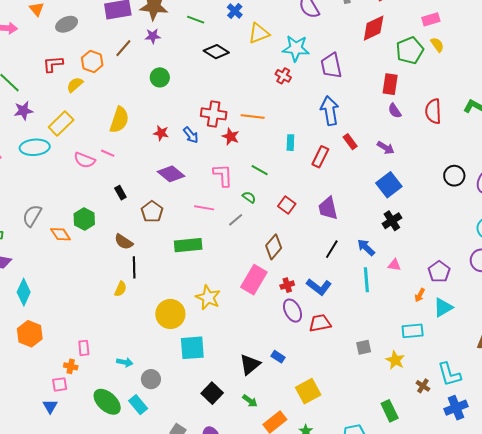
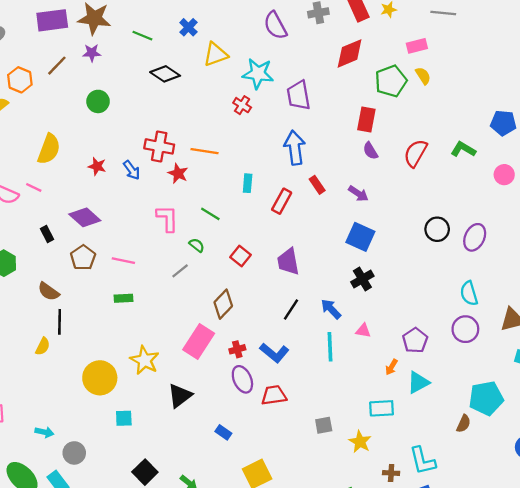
red semicircle: (433, 111) -> (415, 153), turned 30
purple diamond: (171, 174) -> (85, 217), moved
blue square: (389, 185) -> (360, 237), turned -30
pink line: (204, 208) -> (123, 261), moved
green rectangle: (188, 245) -> (124, 298), size x0.6
cyan square: (192, 348) -> (124, 418), size x0.6
black triangle: (250, 364) -> (180, 396), moved
brown cross: (423, 386) -> (391, 473), turned -32

